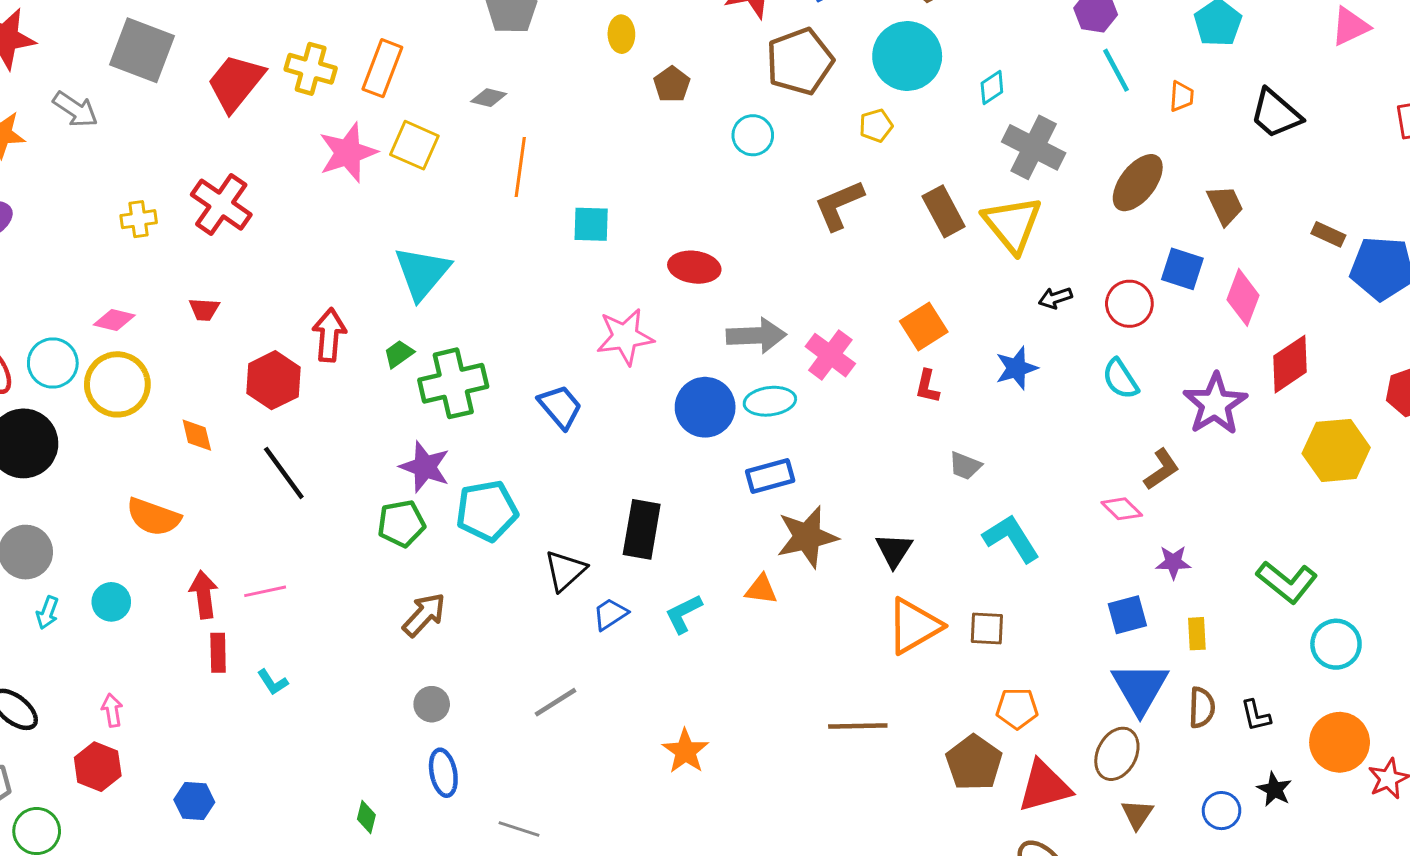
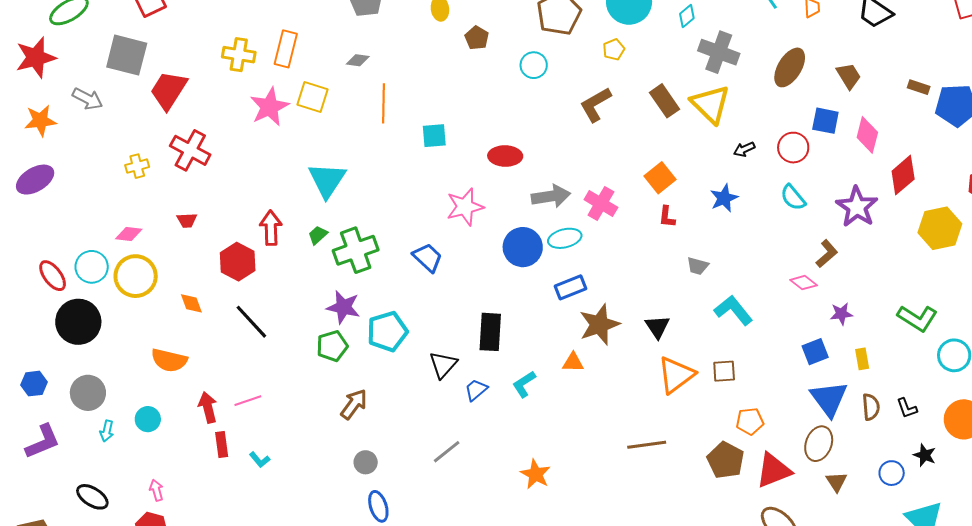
red trapezoid: (236, 83) -> (169, 90), moved

